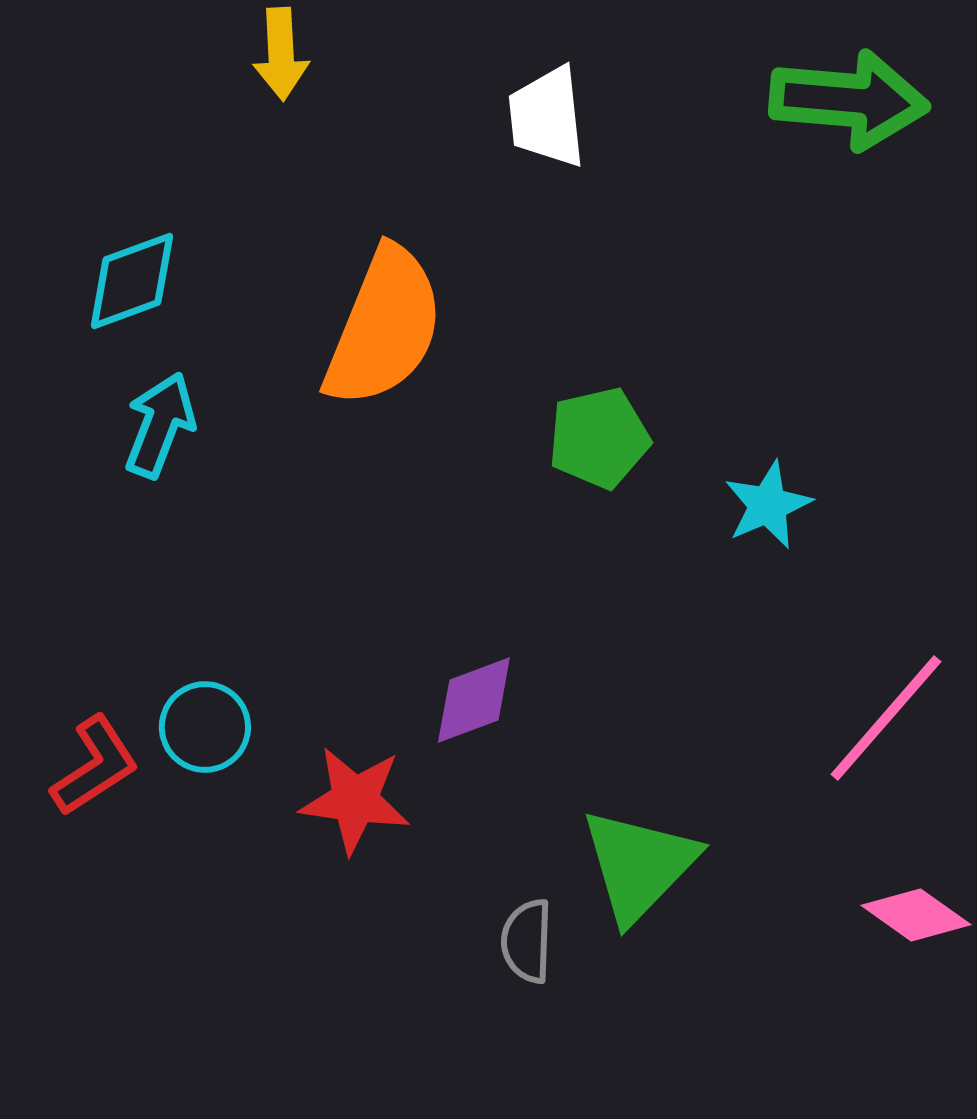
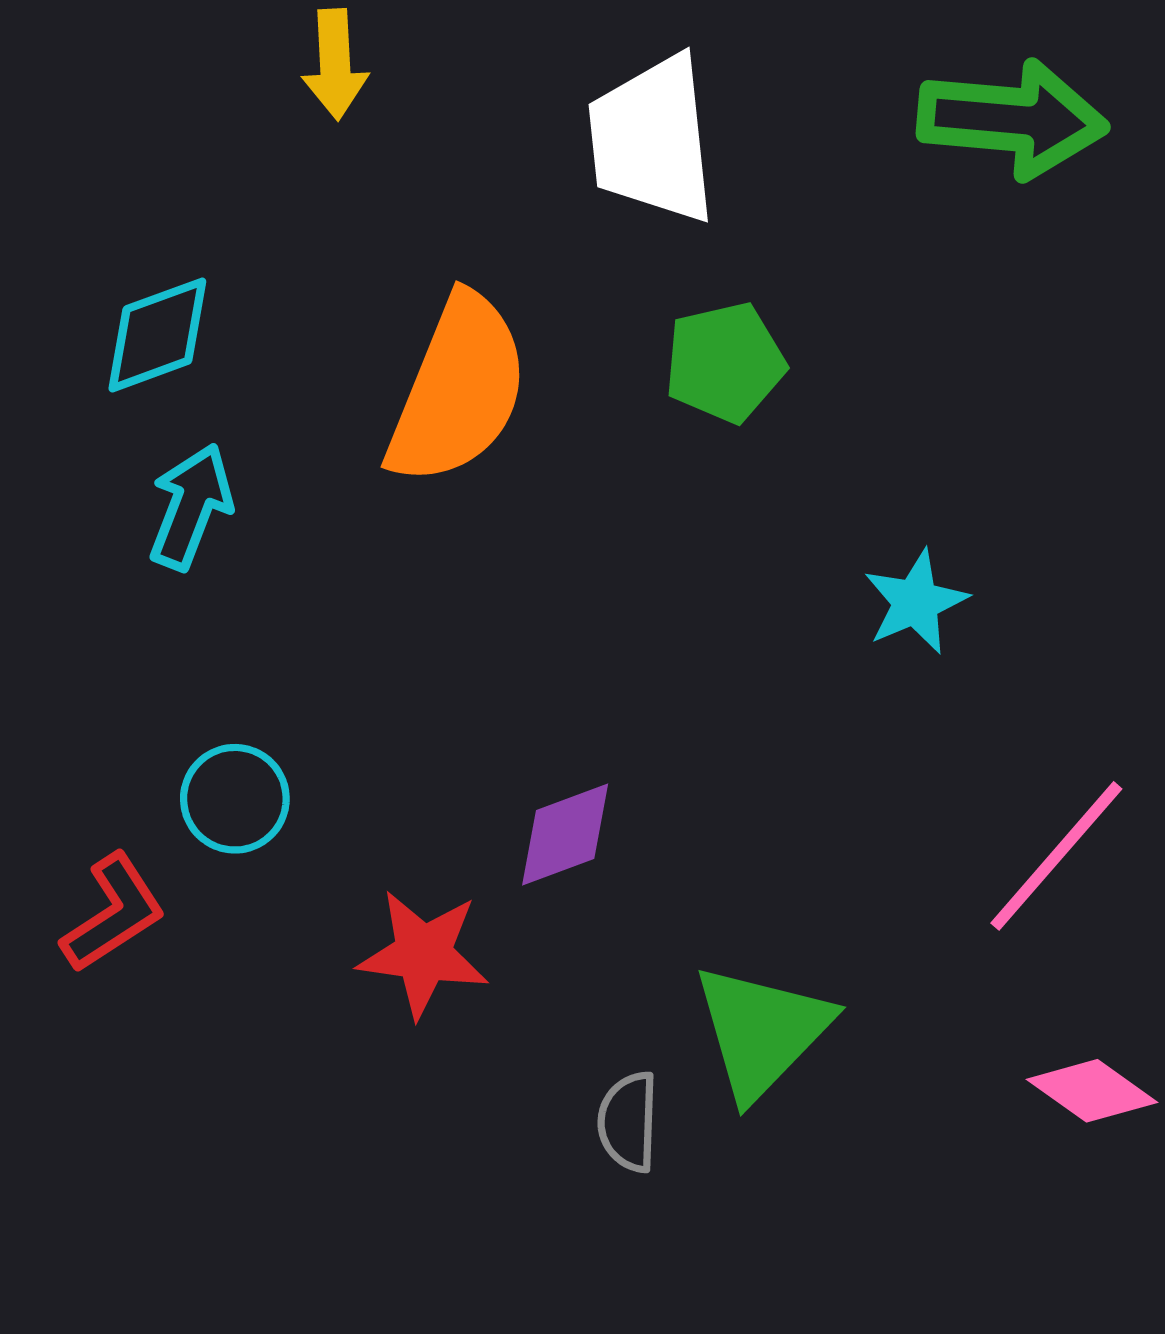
white trapezoid: (547, 117) -> (652, 139), size x1.4
green pentagon: (599, 438) -> (725, 362), moved
cyan circle: (205, 727) -> (235, 799), moved

